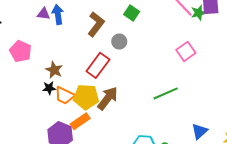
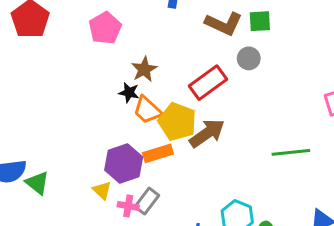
green square: (132, 13) -> (260, 21), moved, turned 35
brown L-shape: (96, 24) -> (224, 24), turned 60

